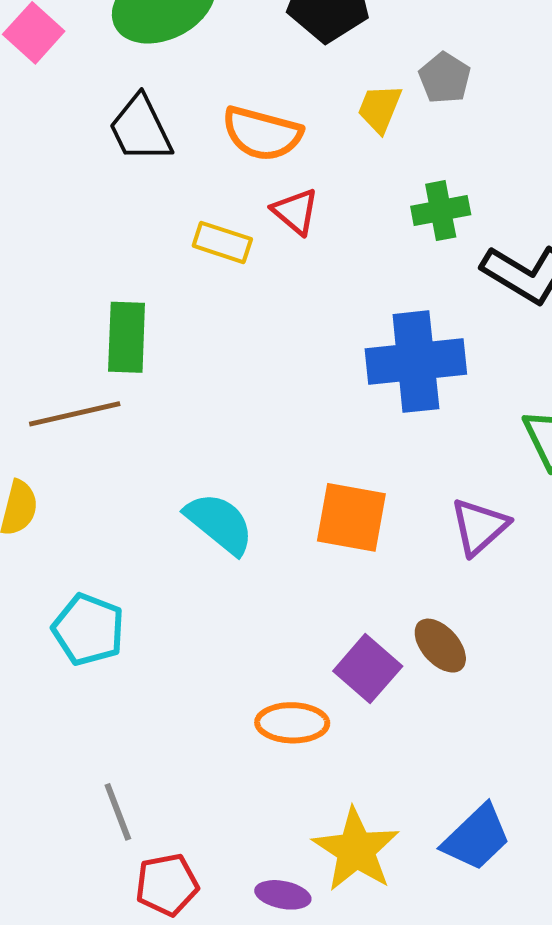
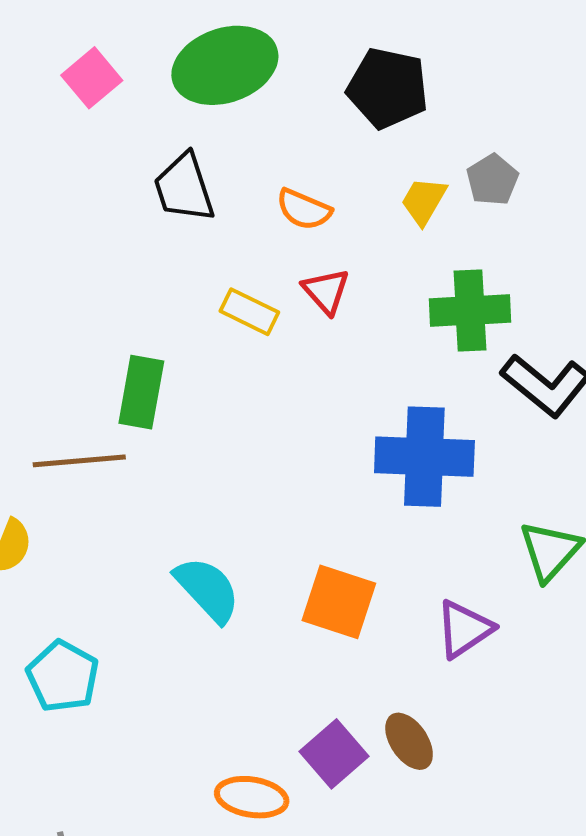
orange semicircle: (262, 133) -> (304, 209), size x0.7
green cross: (441, 211) -> (470, 310), size x1.4

